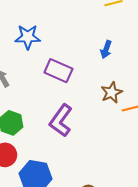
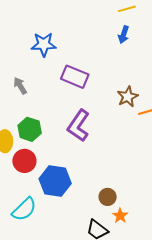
blue arrow: (106, 49) -> (124, 35), moved

